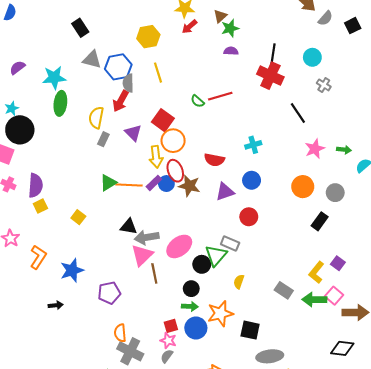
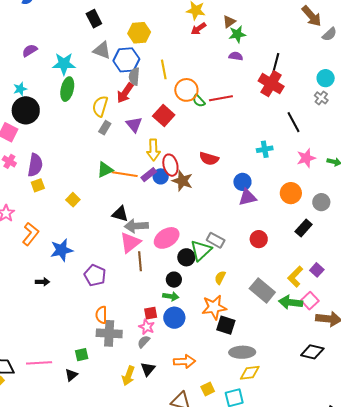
yellow hexagon: (148, 37) -> (139, 33), moved
cyan circle: (312, 57) -> (326, 78), moved
orange circle: (173, 141) -> (186, 90), moved
cyan cross: (253, 145) -> (265, 149), moved
purple triangle: (225, 192) -> (247, 197), moved
red circle: (249, 217) -> (259, 239), moved
gray rectangle: (284, 290) -> (262, 290), size x1.4
purple pentagon: (109, 293) -> (95, 275), turned 30
orange star: (220, 314) -> (214, 307), moved
gray cross: (130, 351) -> (109, 333), turned -30

